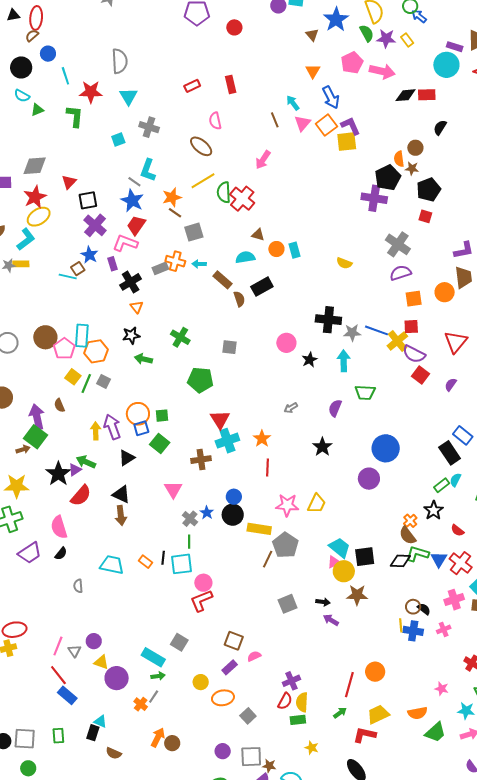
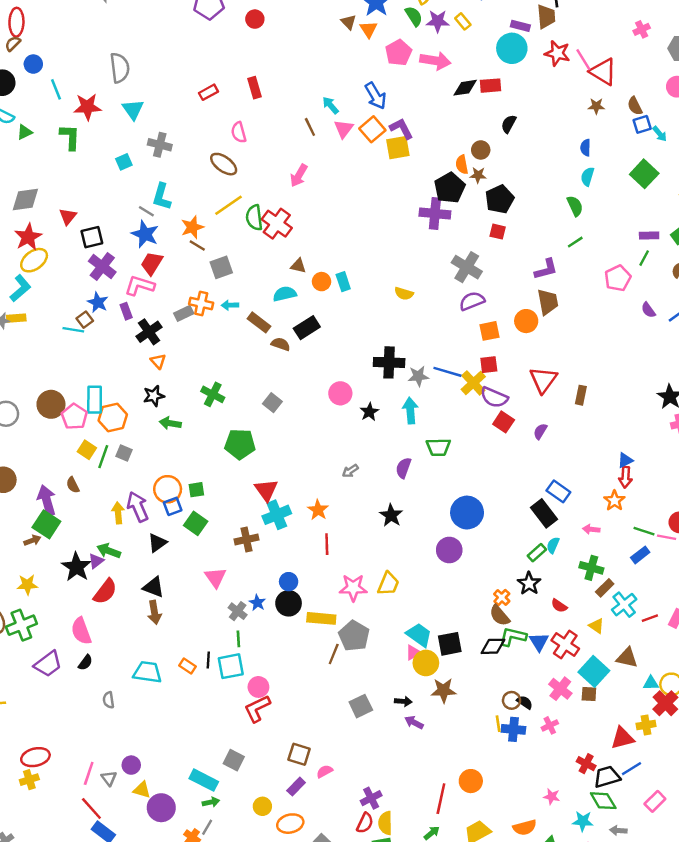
orange triangle: (313, 71) -> (369, 29), moved
brown semicircle: (239, 299) -> (281, 344), turned -49
gray square: (230, 347) -> (272, 403), turned 35
yellow star: (17, 486) -> (27, 585), size x0.7
pink cross: (454, 600) -> (560, 689), turned -30

